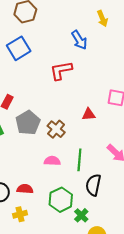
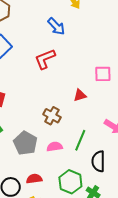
gray pentagon: (28, 123) -> (25, 143), moved
green line: (79, 160) -> (80, 140), turned 30

